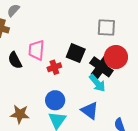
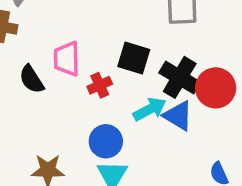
red circle: (116, 57) -> (216, 88), moved
cyan arrow: (97, 83) -> (150, 109), moved, turned -72
blue triangle: (90, 110) -> (178, 116), moved

